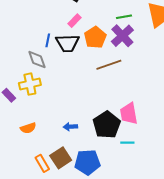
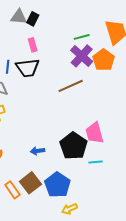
pink rectangle: (75, 21) -> (33, 45), turned -56
orange pentagon: (95, 37) -> (104, 60), moved
blue pentagon: (87, 162) -> (57, 185), turned -30

